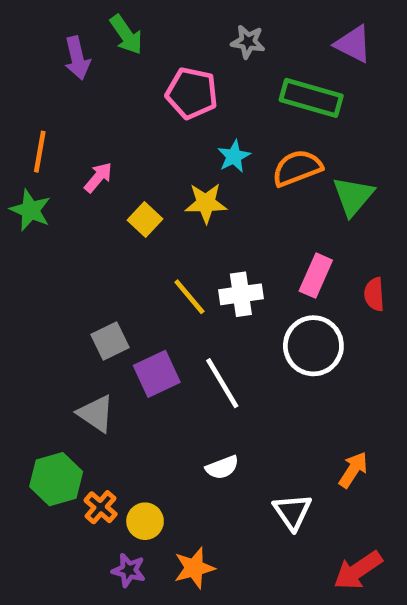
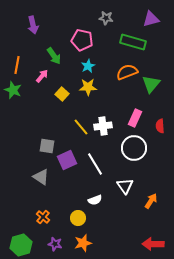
green arrow: (126, 35) -> (54, 56), moved
purple triangle: (353, 44) -> (151, 19), turned -42
cyan star: (234, 156) -> (88, 66), moved
gray square: (110, 341) -> (47, 146), turned 35
green hexagon: (56, 479) -> (21, 245), moved
white triangle: (292, 512) -> (125, 186), moved
yellow circle: (145, 521) -> (78, 218), moved
red arrow: (358, 570) -> (153, 244), turned 35

